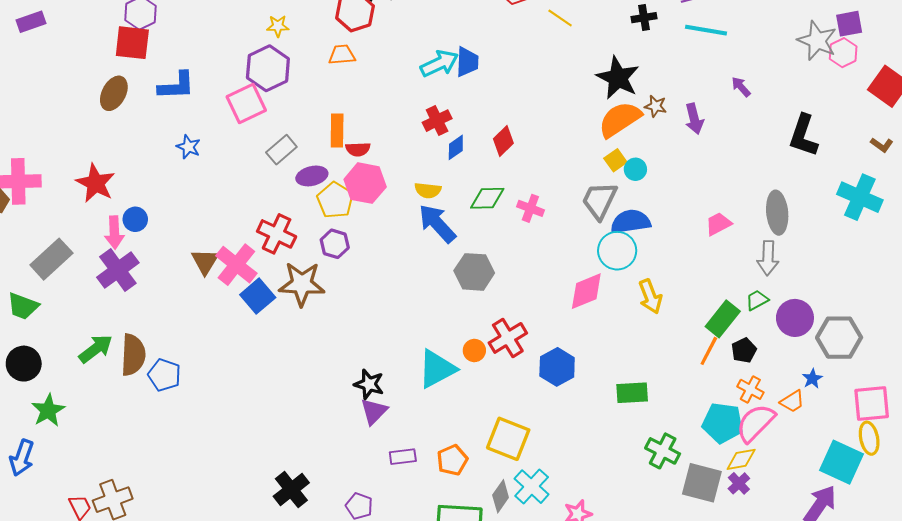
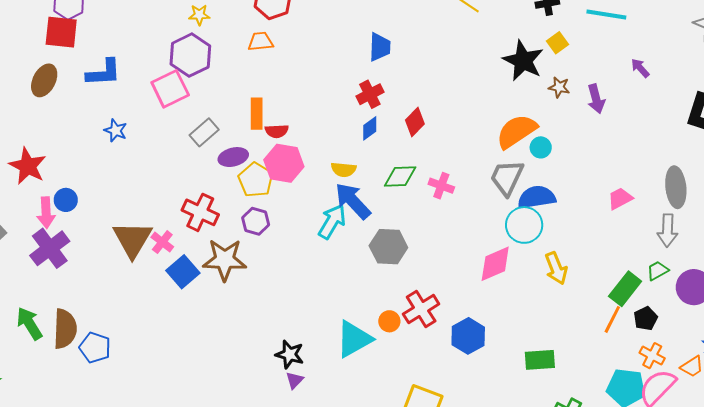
cyan arrow: (439, 64) -> (332, 222), moved, turned -33
orange semicircle: (620, 119) -> (516, 131), moved
red cross: (437, 121) -> (370, 94), moved
yellow square: (615, 160) -> (558, 43), moved
brown triangle: (205, 261) -> (132, 239), size x1.5
pink cross: (236, 265) -> (162, 242), size x0.6
green arrow: (96, 349) -> (29, 323), turned -84
purple triangle: (374, 411) -> (294, 380), size x0.7

